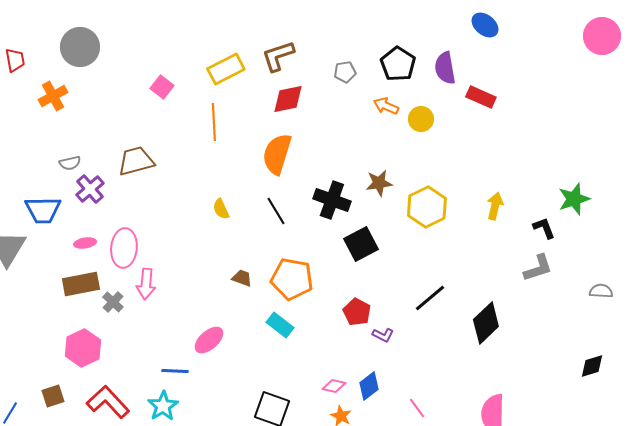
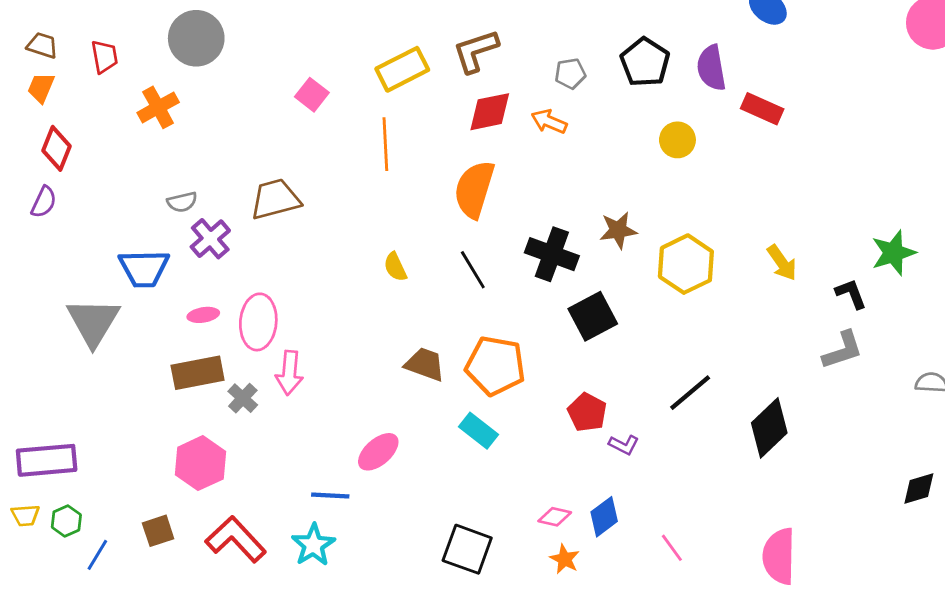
orange arrow: (386, 106) -> (549, 122), moved
yellow arrow: (495, 206) -> (782, 263), turned 132
brown trapezoid: (242, 278) -> (425, 364), size x1.4

